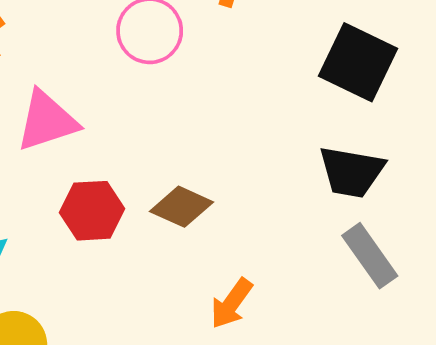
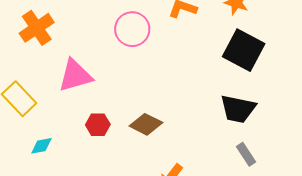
red hexagon: (92, 211) -> (98, 125), size x0.7
gray rectangle: (370, 256) -> (246, 154), size x0.7

